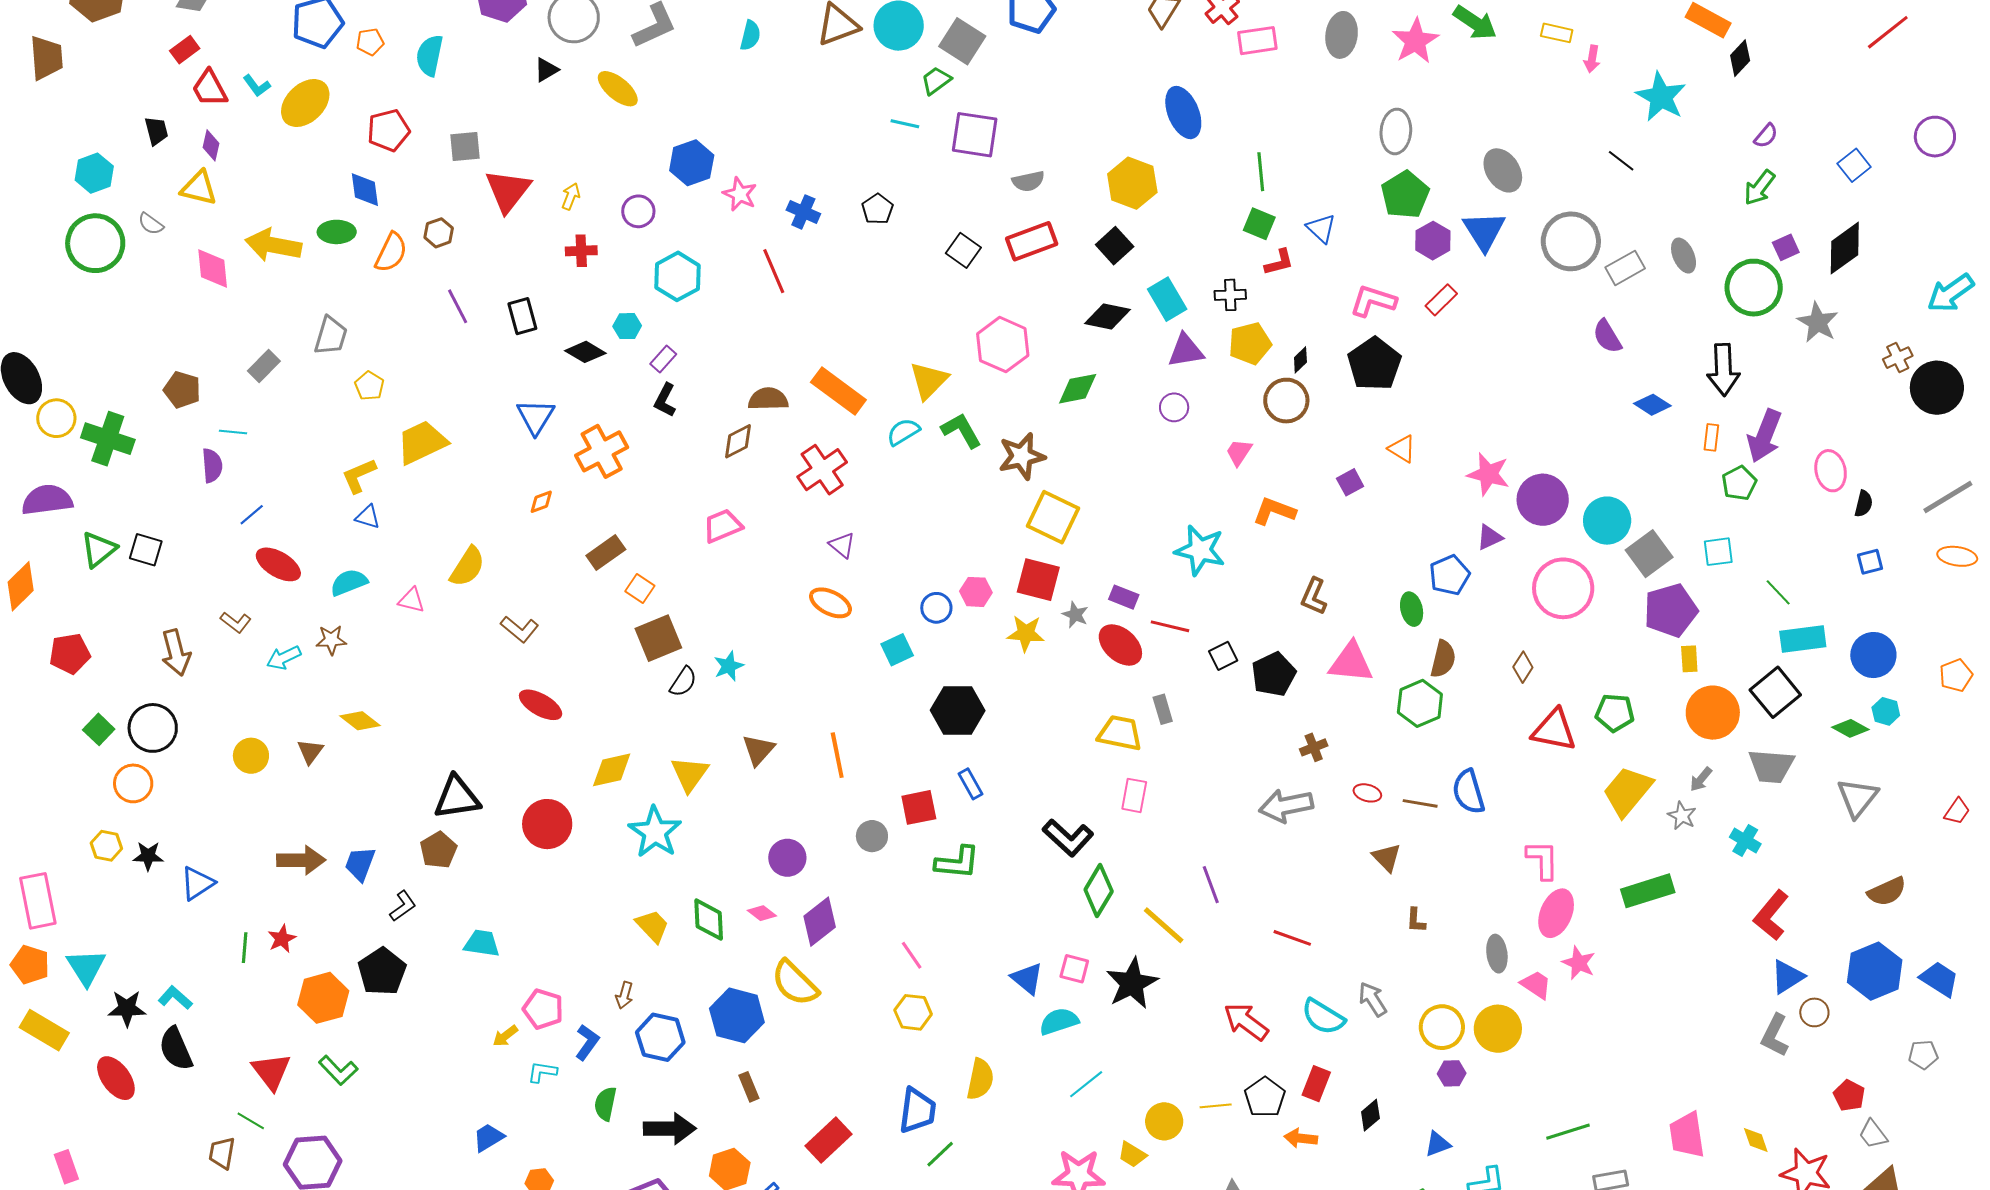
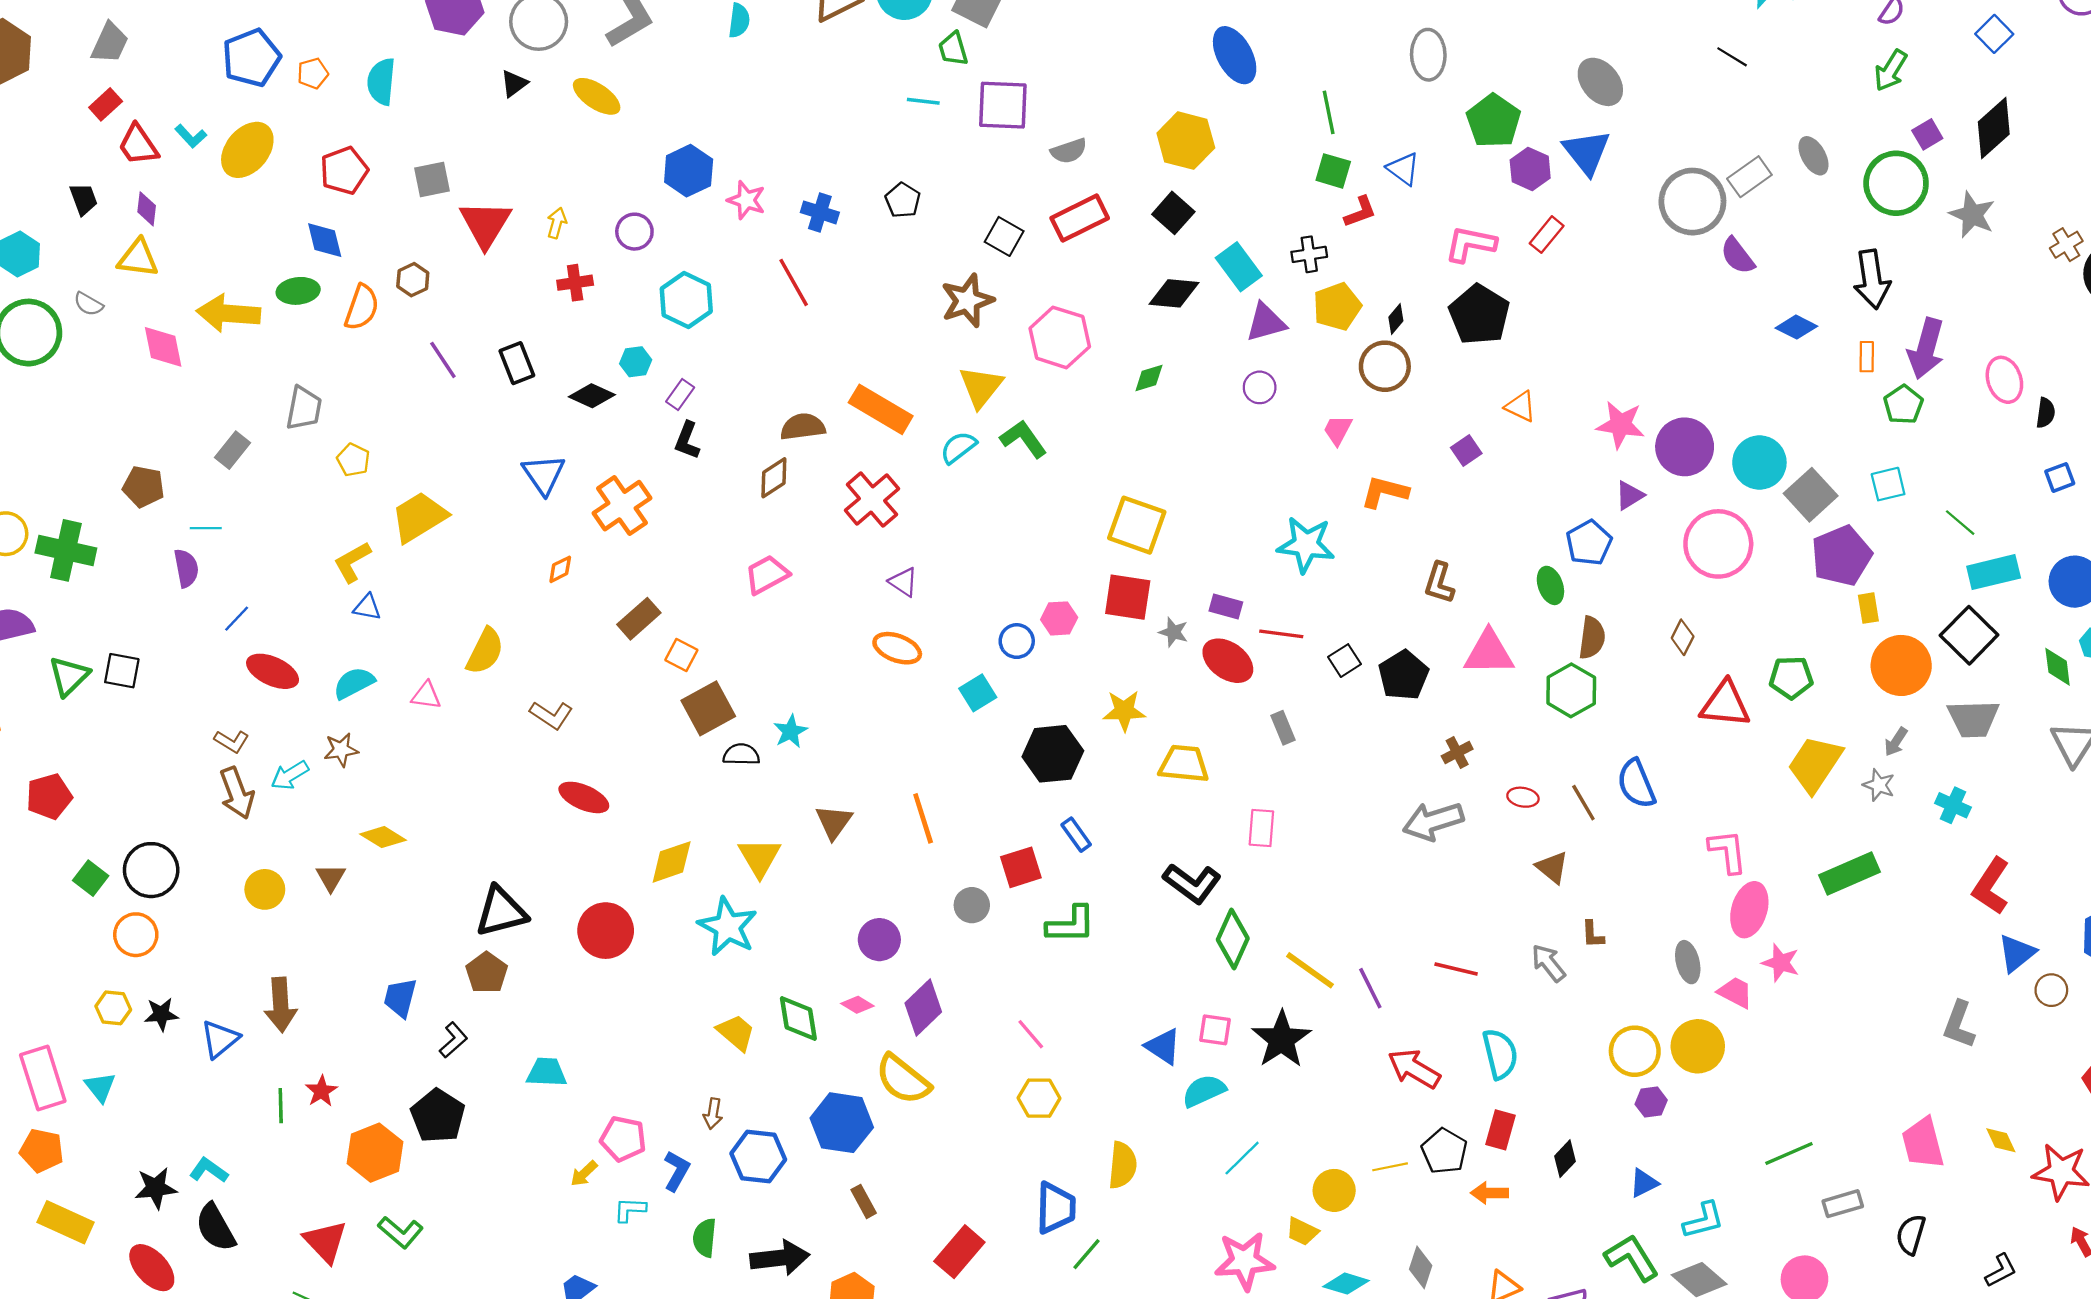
green trapezoid: (936, 81) -> (953, 49), turned -64
gray ellipse: (1396, 131) -> (1428, 55), moved
gray circle: (1571, 241) -> (1692, 202), moved
green diamond: (1078, 389) -> (1149, 378), size x0.7
brown star: (1022, 456) -> (967, 301), moved
yellow star: (1026, 633) -> (1124, 711), moved
brown arrow: (176, 653) -> (237, 793), moved
black semicircle: (683, 682) -> (741, 754), turned -116
green diamond: (1850, 728) -> (2058, 667), turned 60
yellow trapezoid: (1120, 733) -> (1184, 764), moved
brown line: (1420, 803) -> (1583, 803), turned 56
brown arrow: (301, 860) -> (281, 1005), moved, turned 93
purple line: (1211, 885) -> (1370, 988), moved
cyan triangle: (86, 967) -> (100, 1087), moved, size x0.7
gray arrow: (1373, 999) -> (1548, 963), moved
cyan semicircle: (1323, 1017) -> (1500, 1054), turned -129
gray L-shape: (1775, 1035) -> (1959, 1025), moved

